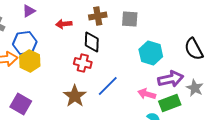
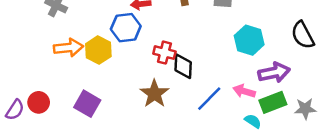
black diamond: (92, 42) -> (183, 66), moved
blue hexagon: (25, 43) -> (126, 28), moved
blue line: (108, 86) -> (209, 99), moved
gray star: (195, 88) -> (305, 109), moved, turned -30

